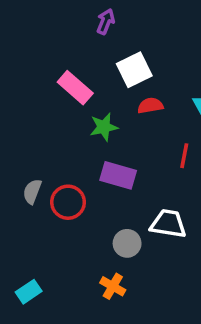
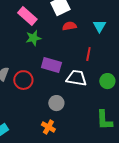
green star: (104, 127) -> (33, 38), moved
white trapezoid: (168, 224) -> (76, 78), moved

